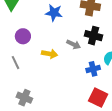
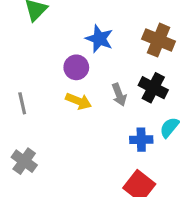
purple circle: (23, 36) -> (76, 67), moved
gray arrow: (74, 44) -> (119, 95), turned 32

